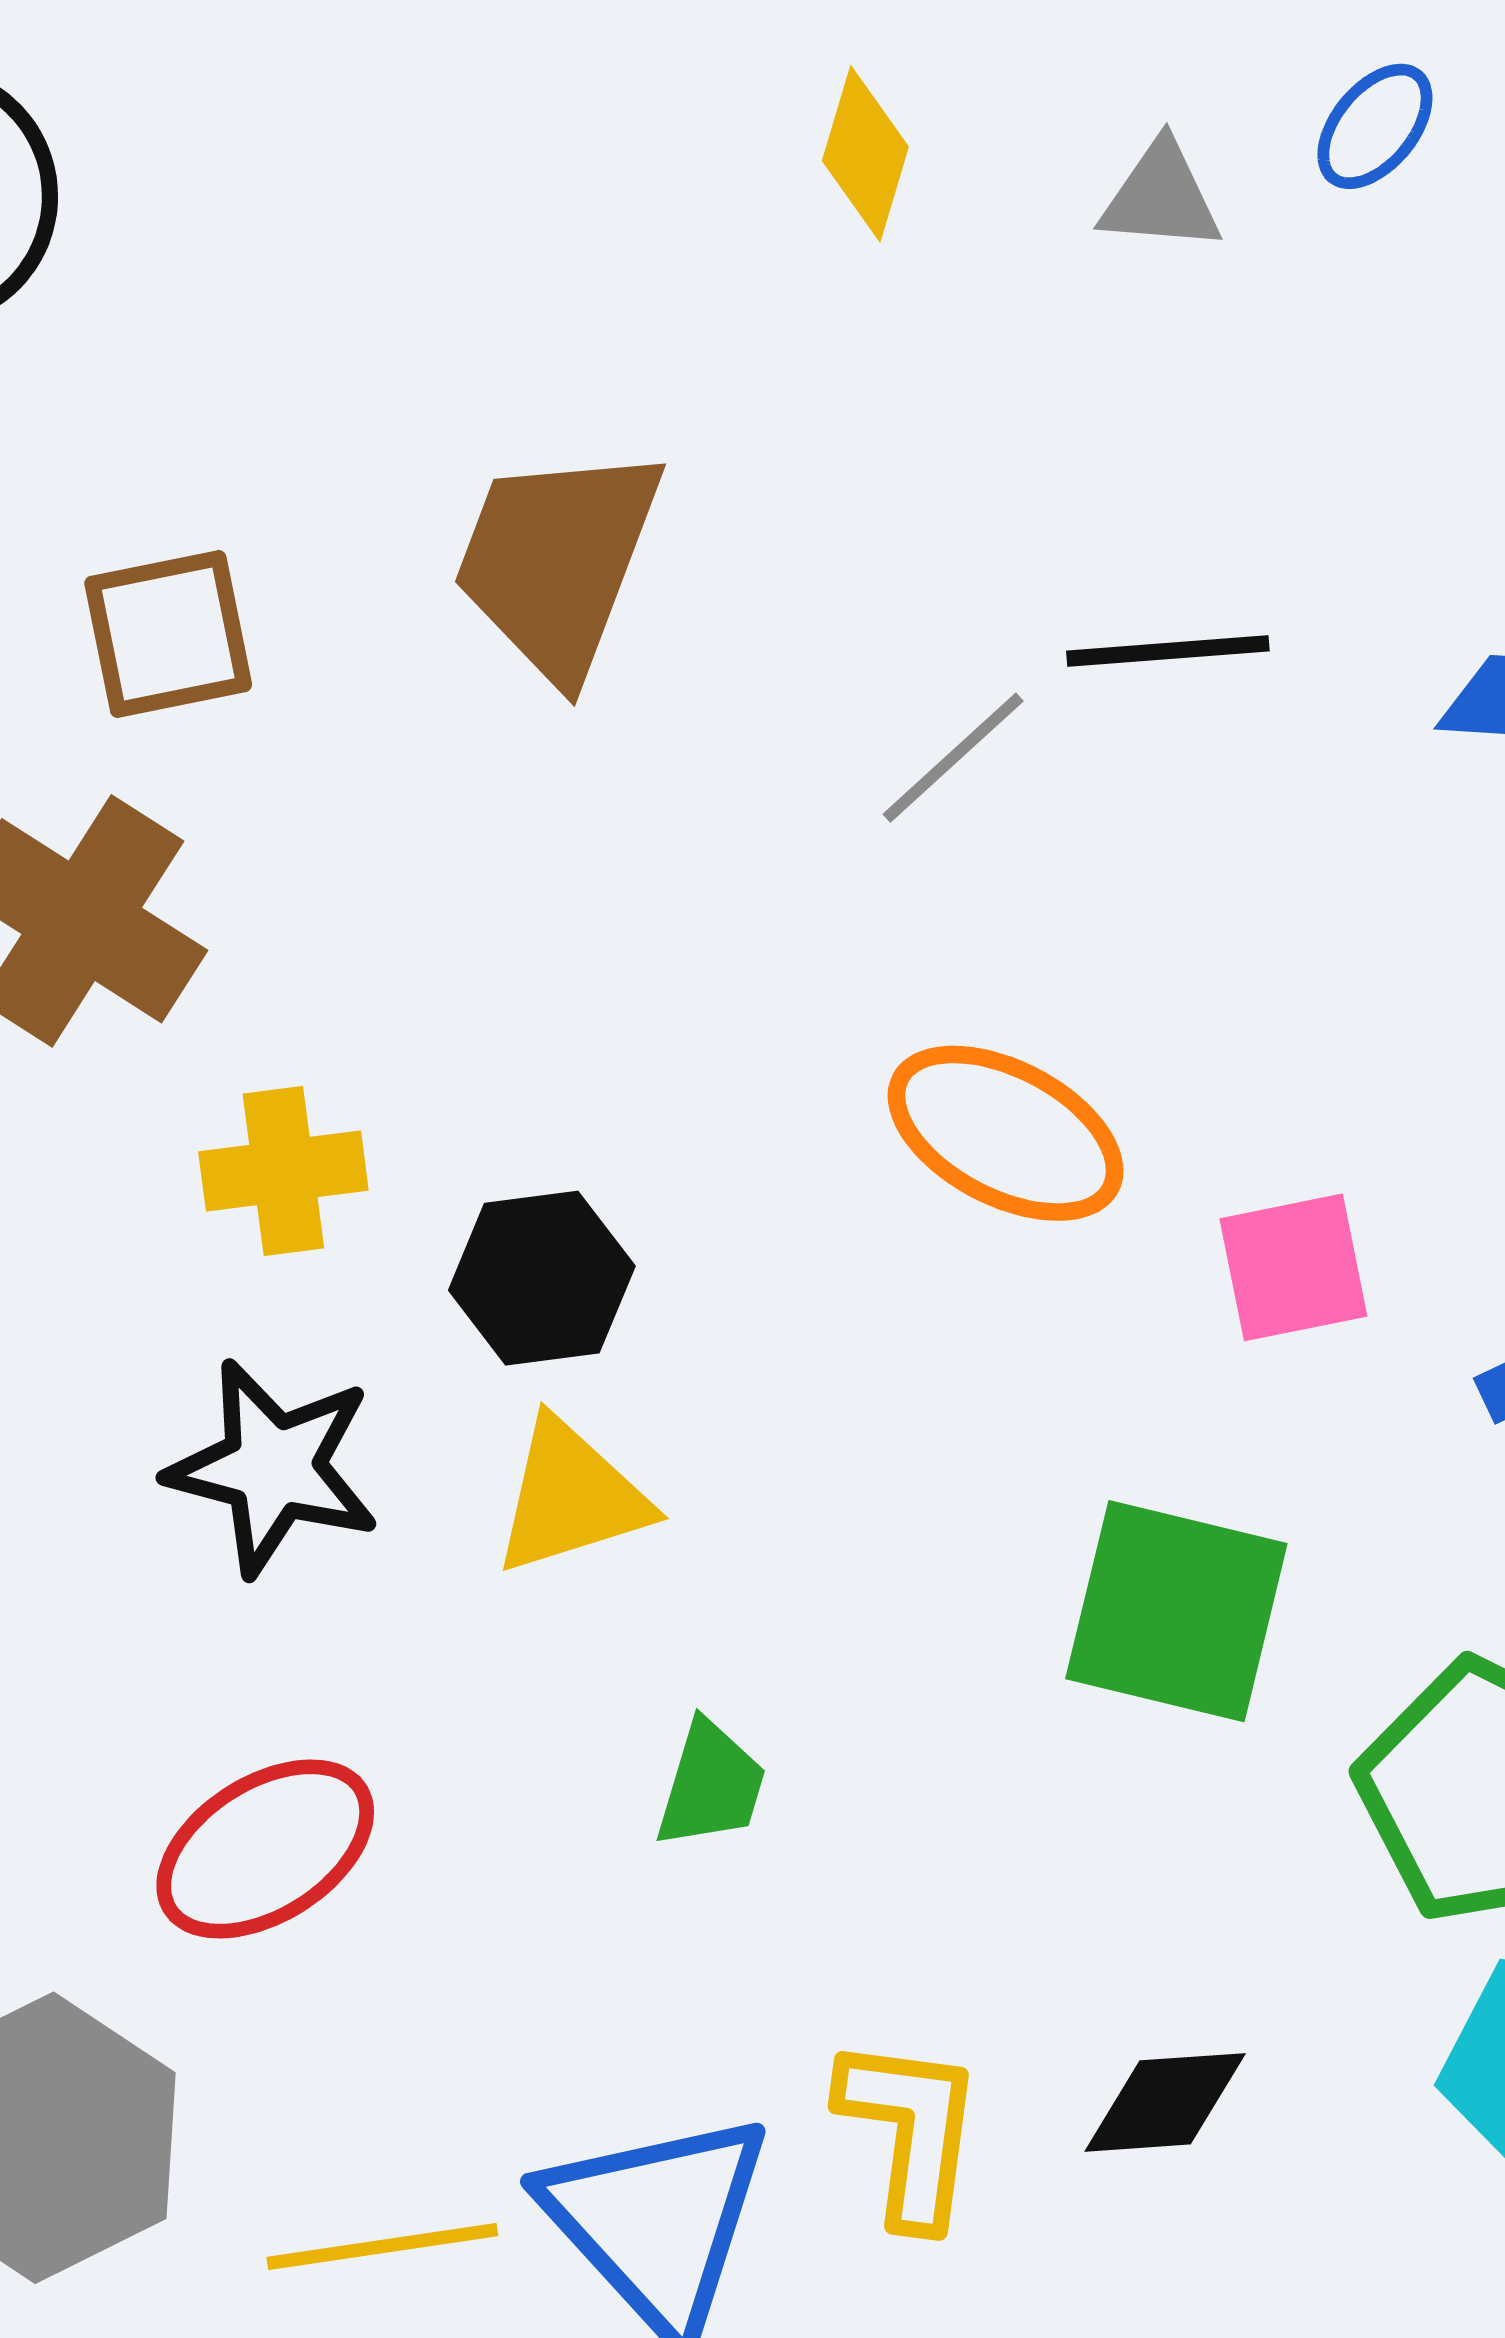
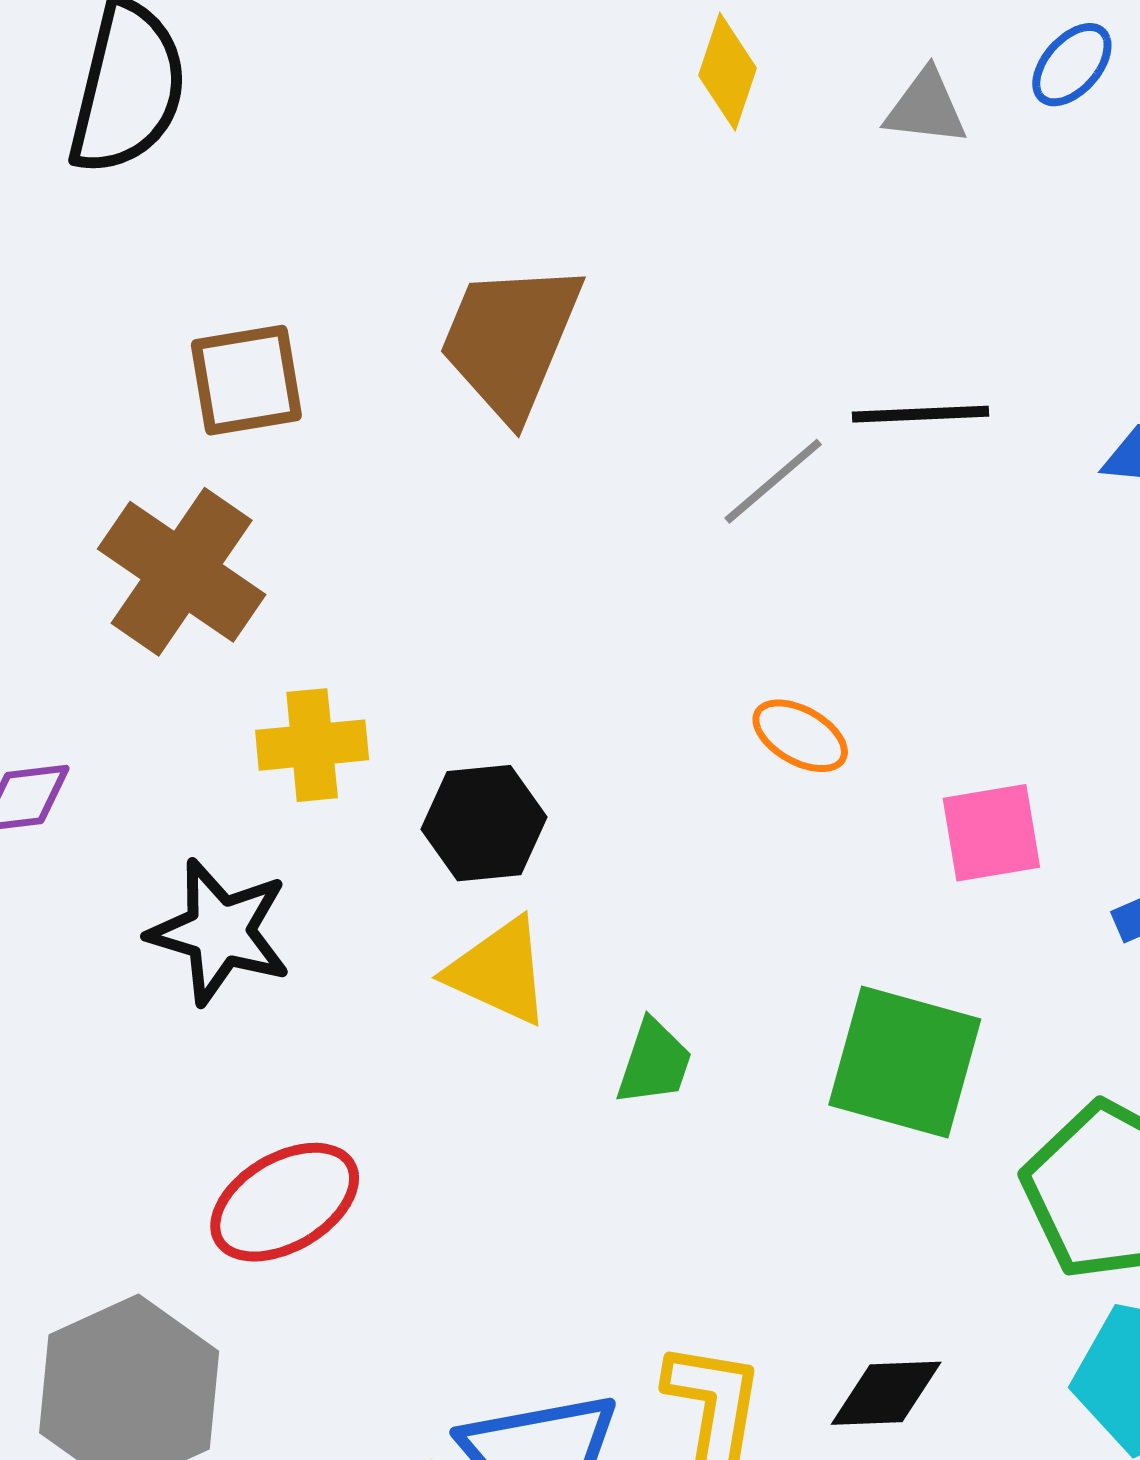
orange ellipse: (1006, 1133) -> (800, 736), size x0.6
black star: (273, 1467) -> (220, 932), moved
yellow triangle: (571, 1497) -> (499, 971), turned 40
green trapezoid: (711, 1785) -> (654, 1062), moved

